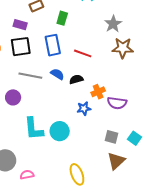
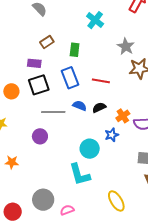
cyan L-shape: (34, 129) -> (80, 175), moved
cyan circle: (60, 131) -> (90, 149), moved

